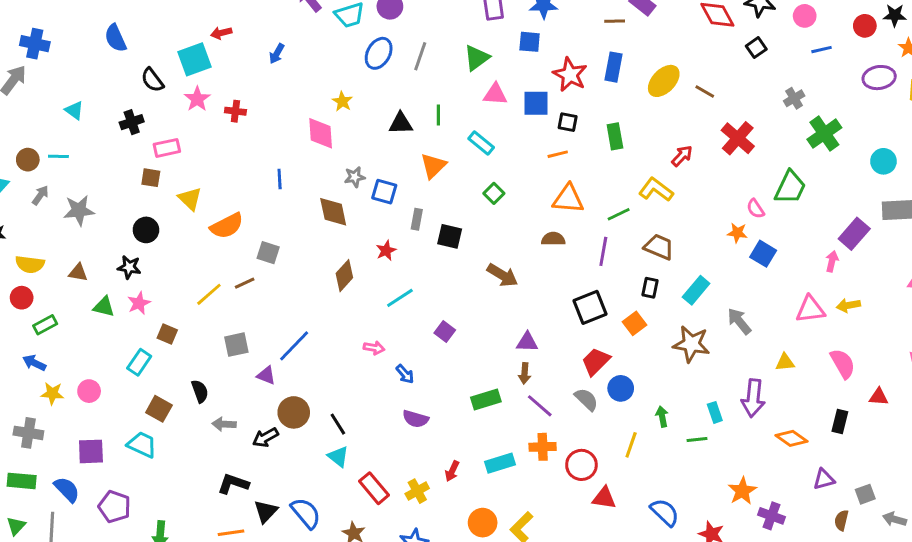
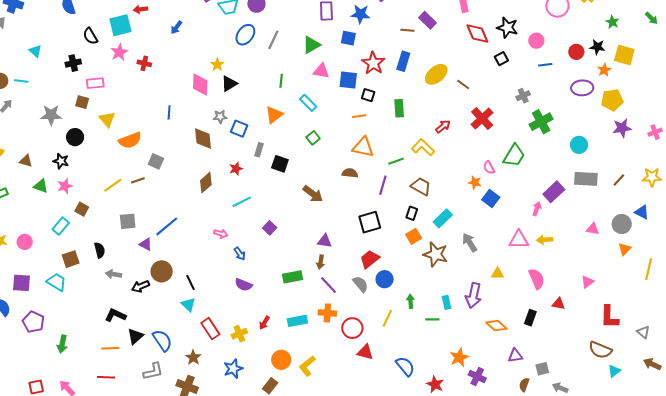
black triangle: (401, 123) -> (229, 84), moved, turned -36
gray star: (79, 210) -> (51, 115), moved
orange square: (635, 323) -> (414, 236), moved
brown square: (159, 409) -> (71, 259), turned 36

